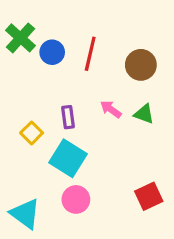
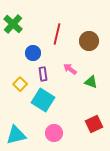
blue circle: (52, 52) -> (33, 53), moved
green triangle: (144, 114) -> (91, 82), moved
pink circle: (76, 199) -> (54, 133), moved
cyan triangle: (25, 214) -> (16, 135), turned -50

